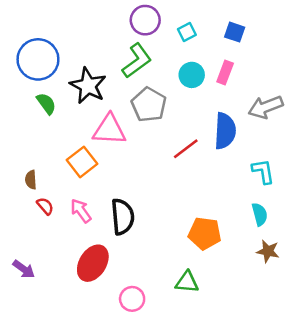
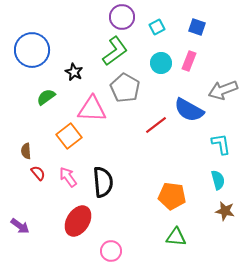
black star: (88, 86) -> (74, 72), size x0.6
green semicircle: (46, 104) -> (46, 97), moved, turned -90
blue semicircle: (225, 131) -> (189, 110), turned 116
green triangle: (187, 282) -> (176, 237), moved

